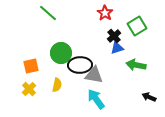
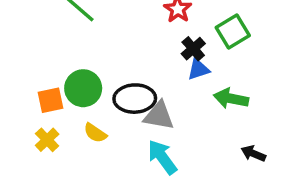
green circle: (61, 53) -> (83, 88), moved
yellow semicircle: (57, 85) -> (95, 133), turned 112

